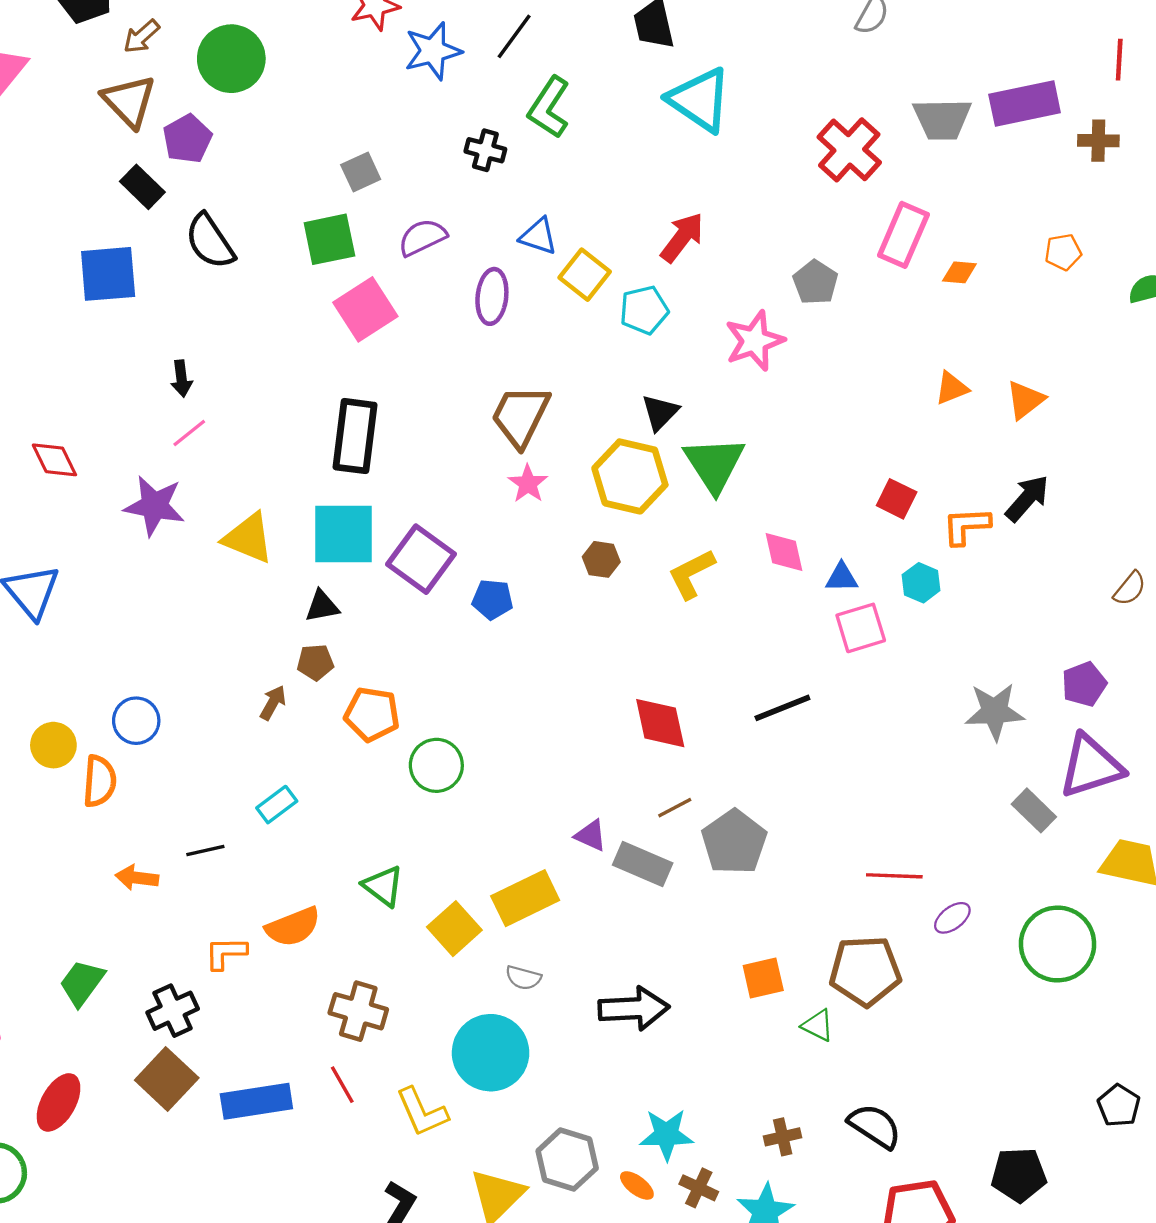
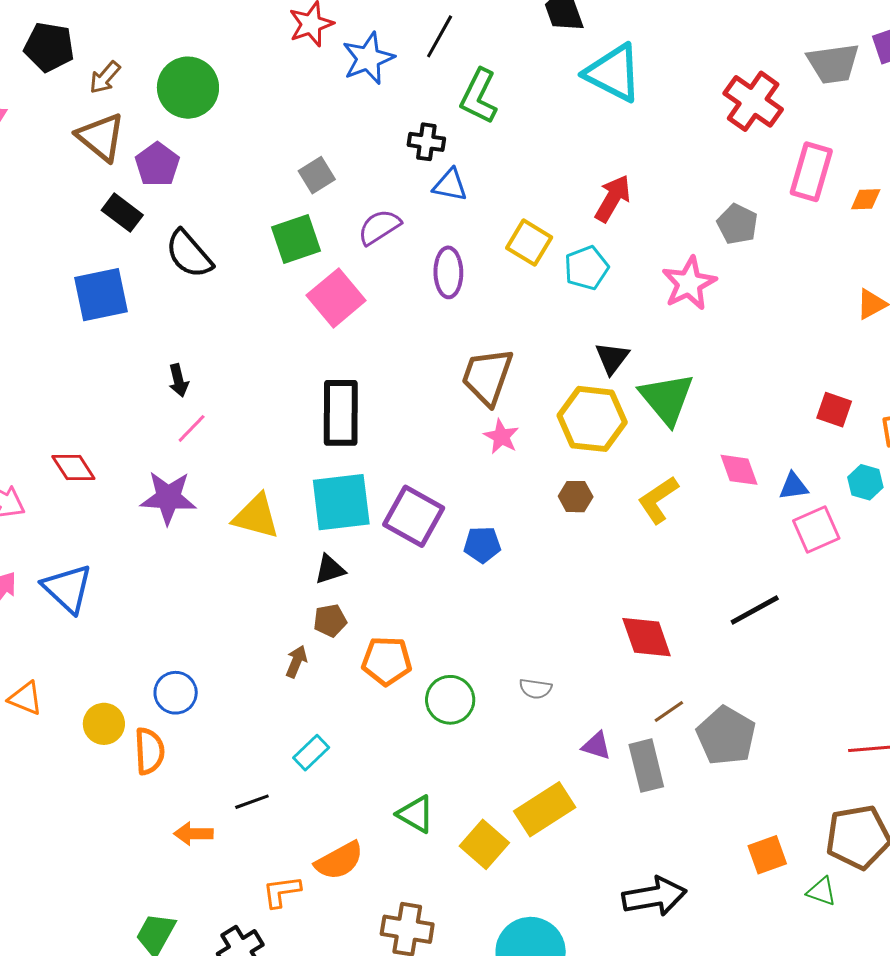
blue triangle: (538, 236) -> (450, 185), moved
gray rectangle: (643, 864) -> (646, 766), turned 60
gray semicircle: (523, 978) -> (536, 689), moved

